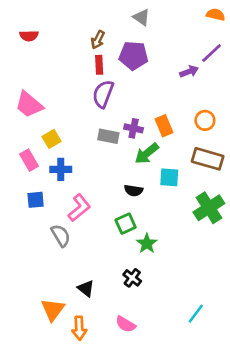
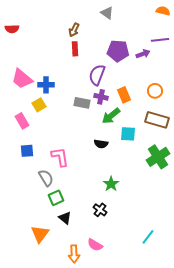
red semicircle: (29, 36) -> (12, 29), moved
purple line: (212, 53) -> (160, 40), turned 36
purple pentagon: (134, 56) -> (118, 51), moved
purple semicircle: (103, 94) -> (97, 75), moved
blue cross: (61, 169) -> (46, 85), moved
pink L-shape: (79, 208) -> (60, 157), turned -60
green square: (126, 224) -> (56, 198), moved
orange arrow: (79, 328) -> (74, 254), moved

